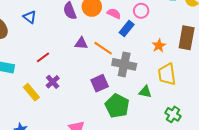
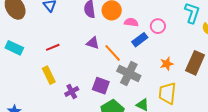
pink semicircle: (114, 14) -> (131, 22), turned -32
purple cross: (53, 82) -> (72, 91), moved
purple square: (100, 83) -> (101, 86), turned 30
yellow rectangle: (31, 92) -> (49, 75), moved

